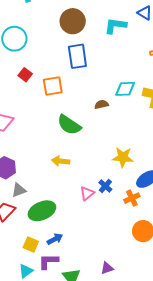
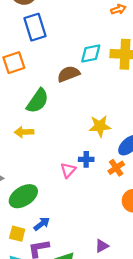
brown semicircle: (102, 104) -> (68, 74), size x1.5
green semicircle: (69, 125) -> (38, 101), turned -80
yellow arrow: (61, 161) -> (24, 132), moved
blue cross: (105, 186) -> (86, 159), turned -32

